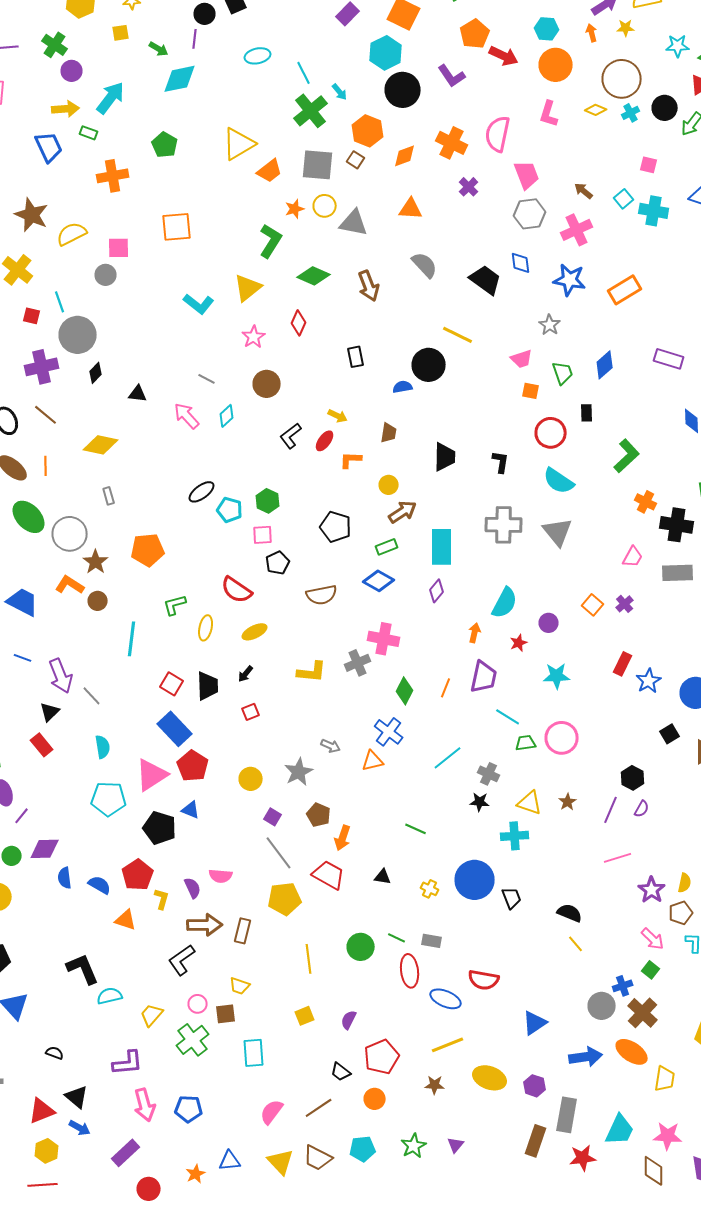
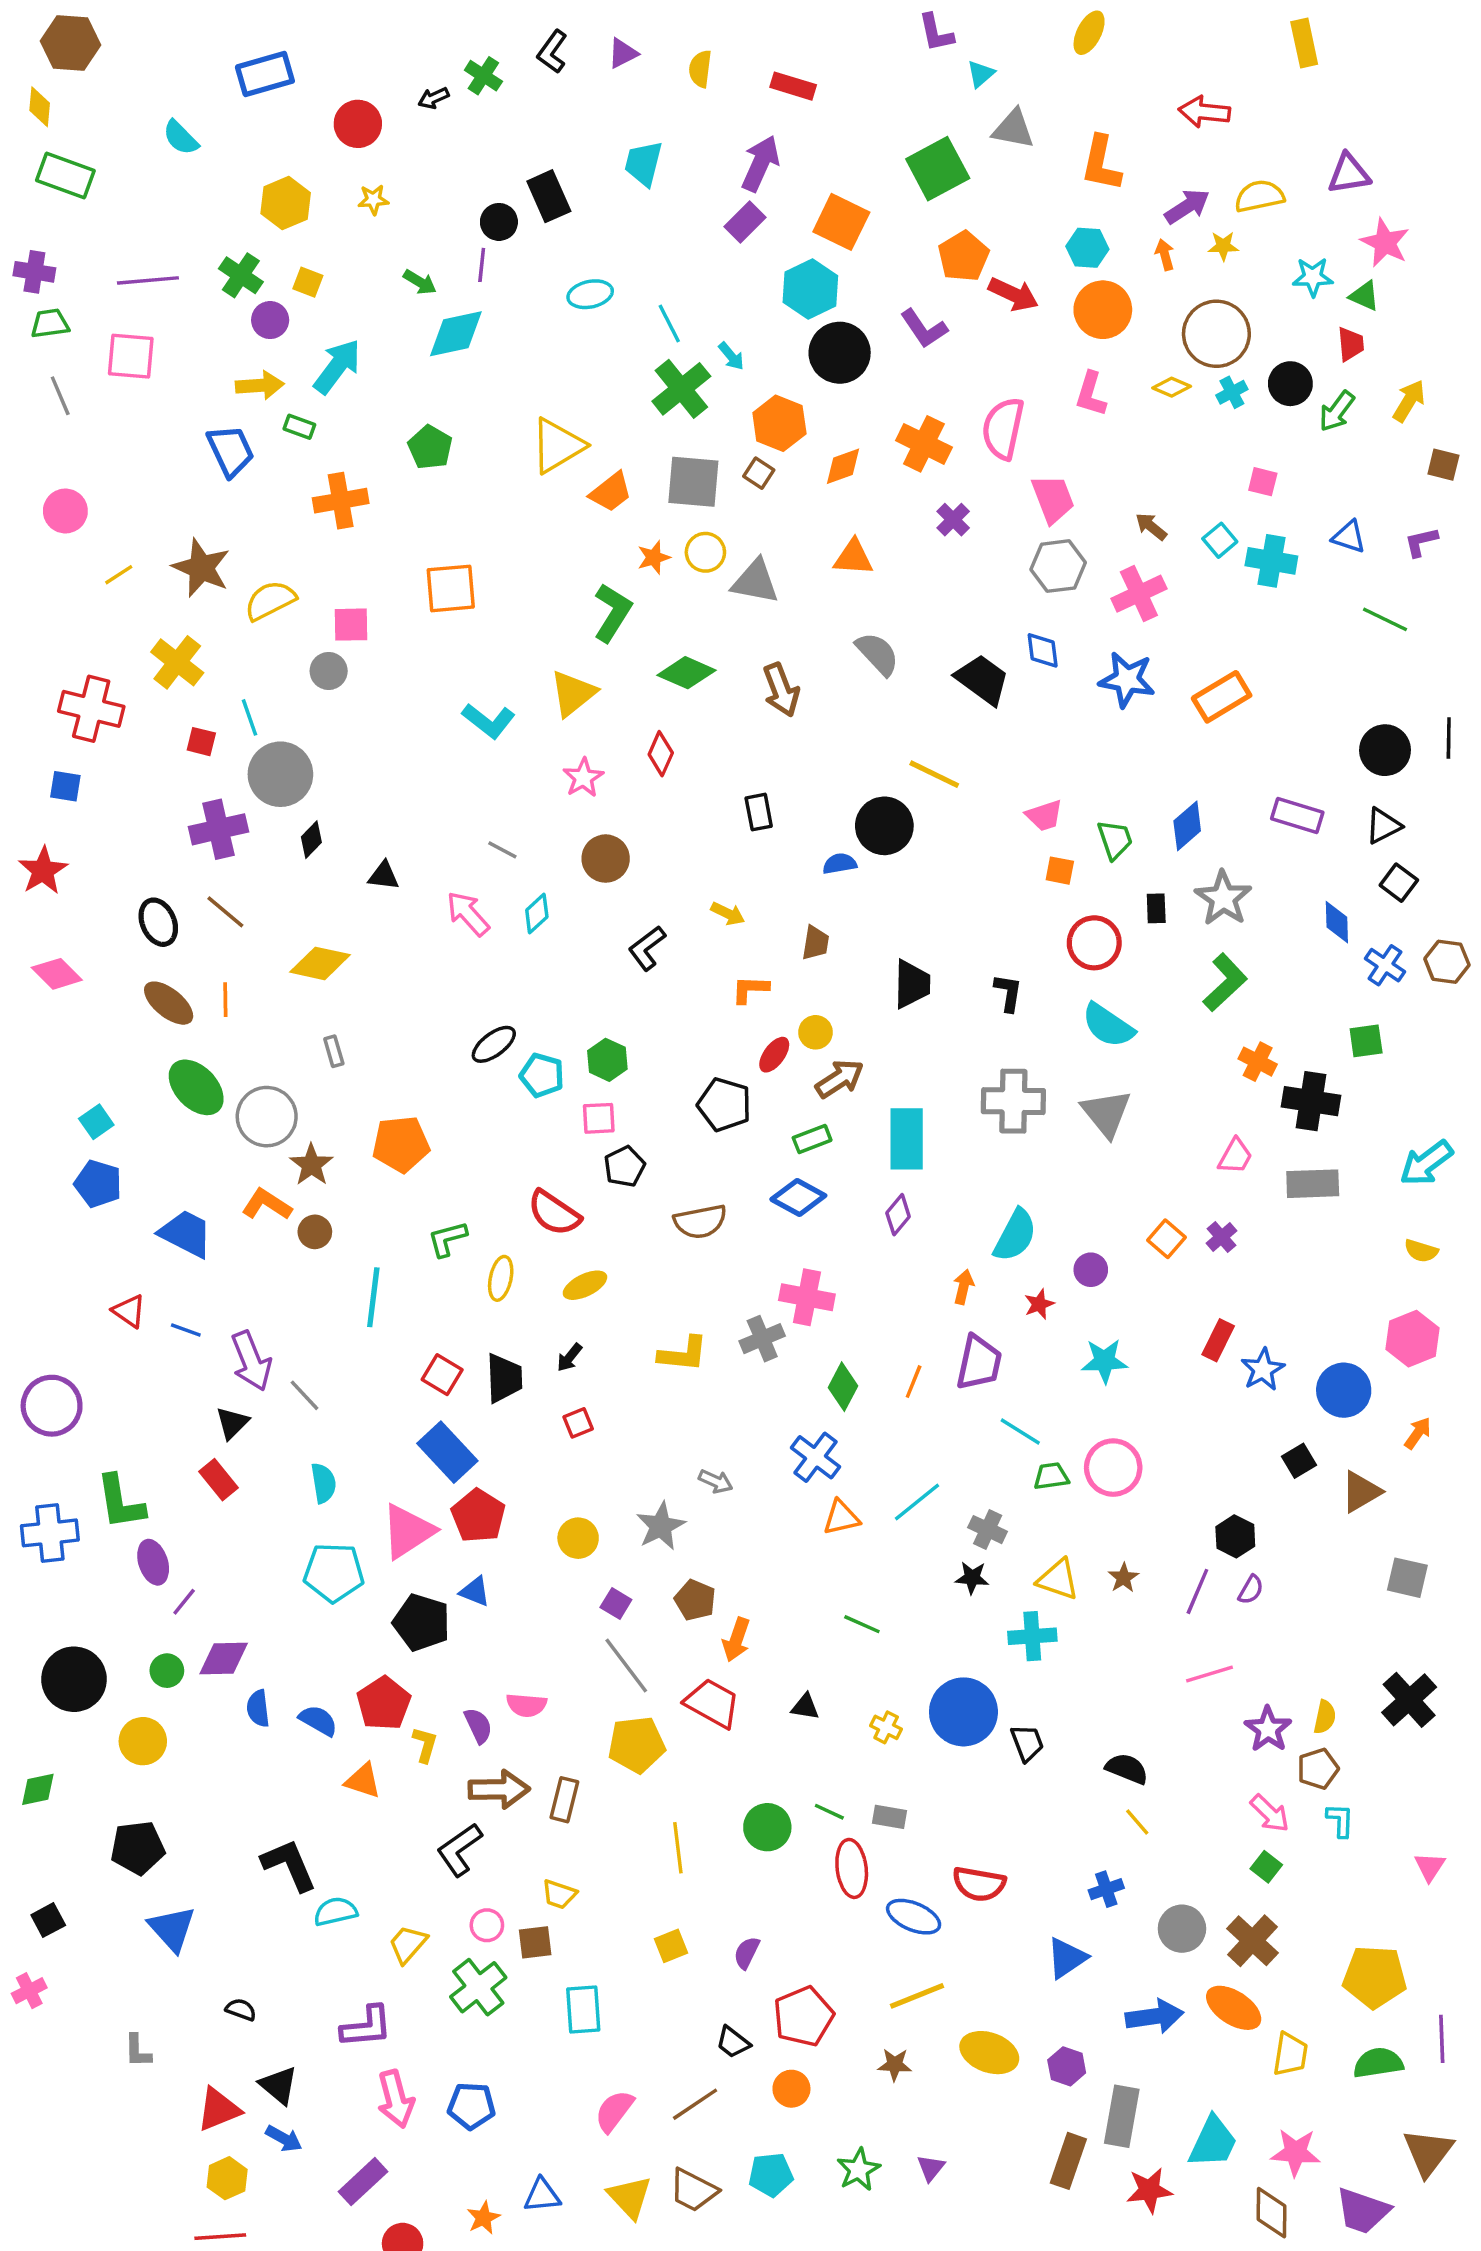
yellow square: (121, 33) -> (308, 282), moved, turned 30
gray star: (550, 325) -> (1223, 898), moved, size x1.5
red ellipse: (325, 441) -> (774, 1055), moved
orange triangle: (373, 761) -> (841, 1517), moved
blue cross: (623, 986) -> (1106, 1889), moved

